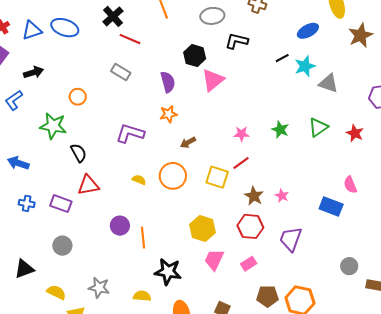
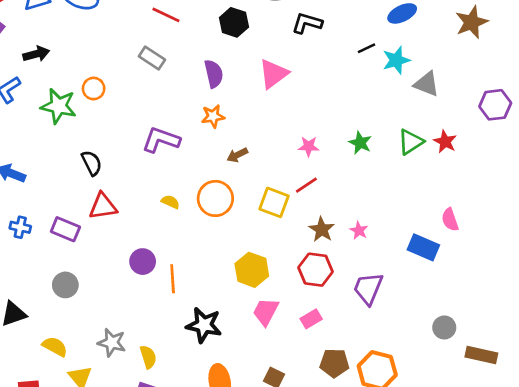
black hexagon: (195, 56) -> (234, 22), moved
green star: (53, 126) -> (59, 106), moved
red star: (355, 133) -> (445, 142), moved
yellow semicircle: (142, 296) -> (148, 357), moved, turned 66

